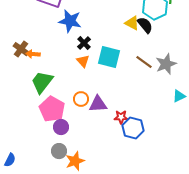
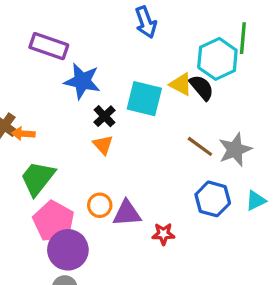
cyan square: (109, 57) -> (144, 99), moved
purple circle: (61, 127) -> (68, 250), size x1.6
blue hexagon: (133, 128) -> (213, 199), moved

